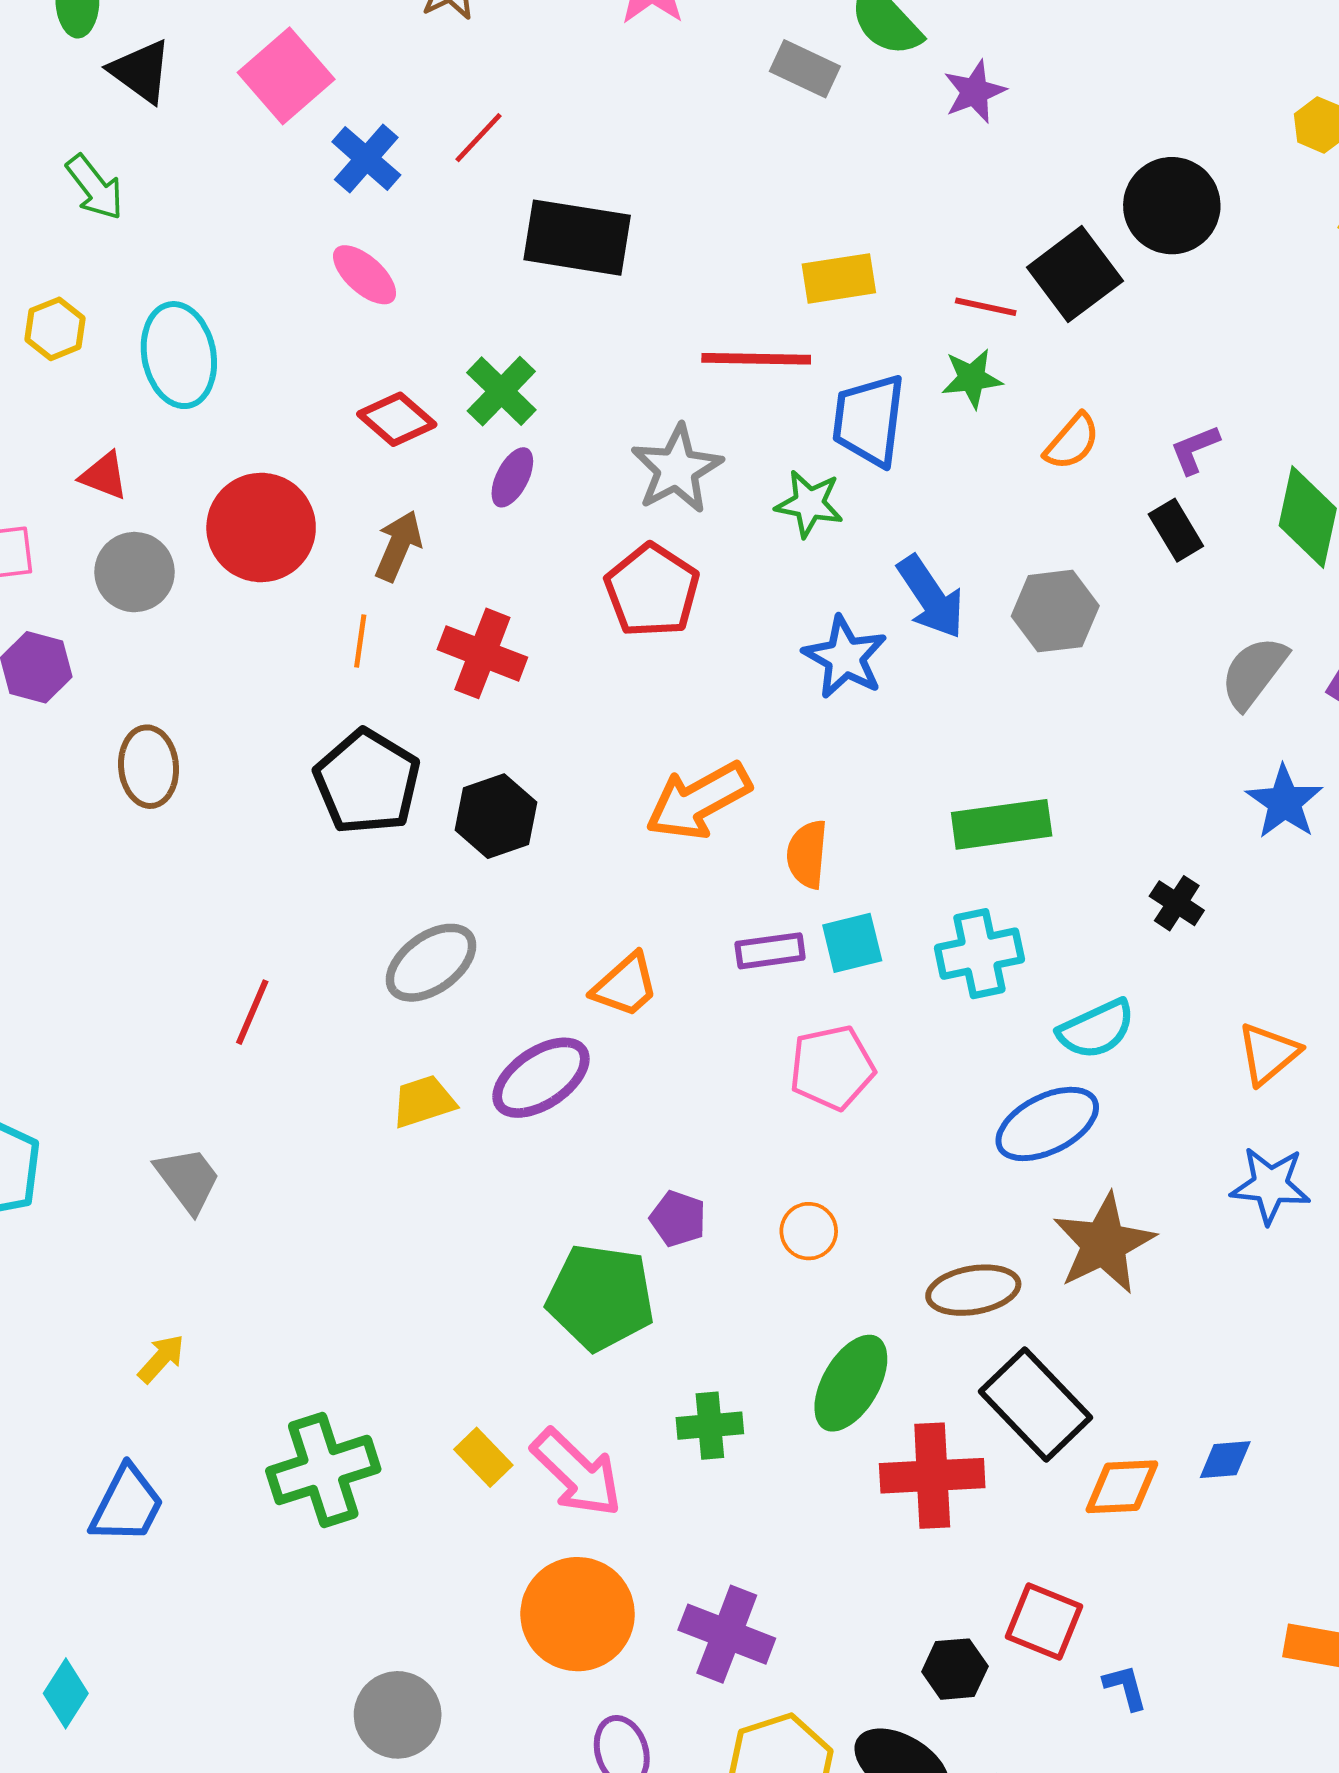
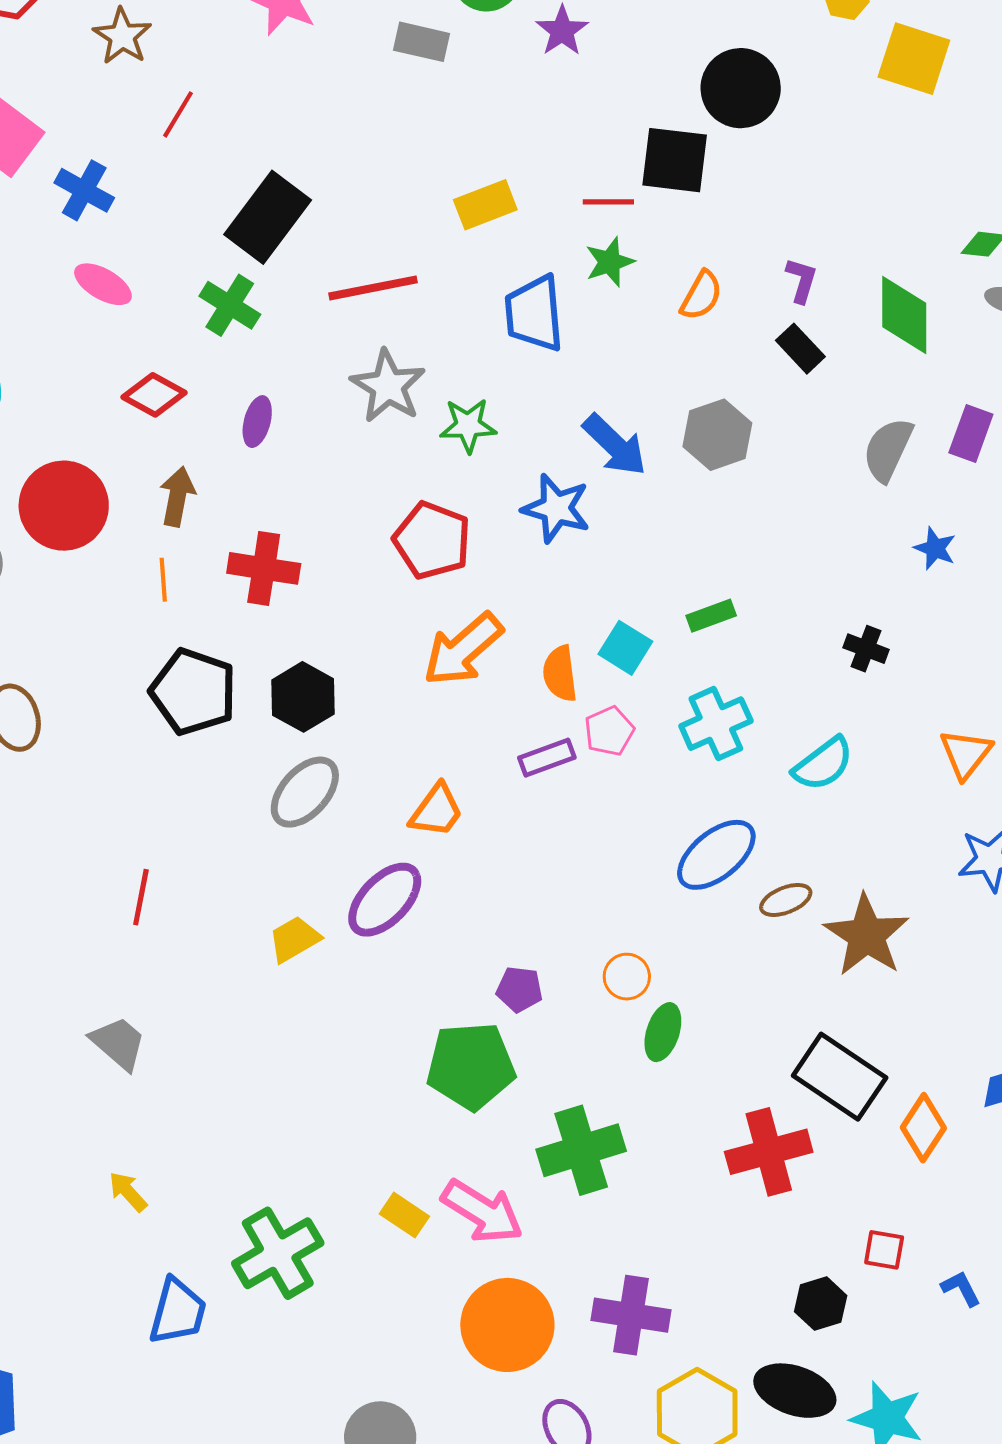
red line: (479, 138) -> (178, 114), moved
black rectangle: (577, 238) -> (268, 217), turned -50
black square: (1075, 274) -> (675, 160), turned -34
red line: (756, 359) -> (373, 288), moved
green cross: (501, 391) -> (230, 305), moved
purple L-shape: (1195, 449) -> (801, 280), turned 141
green star: (809, 504) -> (468, 425), moved
red pentagon: (652, 590) -> (432, 540), moved
blue star: (1284, 802) -> (935, 548), size x0.7
green rectangle: (1002, 824) -> (711, 616), size x0.6
cyan square: (852, 943) -> (625, 648), moved, turned -32
gray ellipse: (431, 963) -> (305, 792), moved
pink pentagon: (832, 1068) -> (609, 731), moved, size x0.7
blue ellipse: (1047, 1124) -> (716, 855), moved
brown ellipse: (973, 1290) -> (786, 900), moved, size x0.7
yellow arrow: (161, 1359) -> (128, 1192), turned -72
green ellipse: (851, 1383) -> (663, 1032), moved, size x0.7
green cross: (710, 1426) -> (581, 1150), size x1.6
orange diamond: (1122, 1487) -> (923, 1128), turned -42
blue trapezoid: (127, 1505) -> (178, 1312), moved
red square: (1044, 1622) -> (884, 1250), size x0.7

